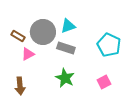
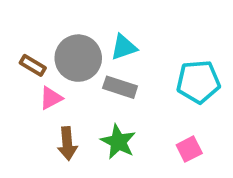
cyan pentagon: (109, 45) -> (198, 82), turned -30
brown arrow: (20, 86) -> (67, 144), moved

